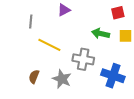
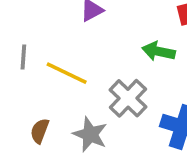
gray line: (31, 22) -> (23, 57), moved
gray cross: (83, 59) -> (128, 98), turned 35

